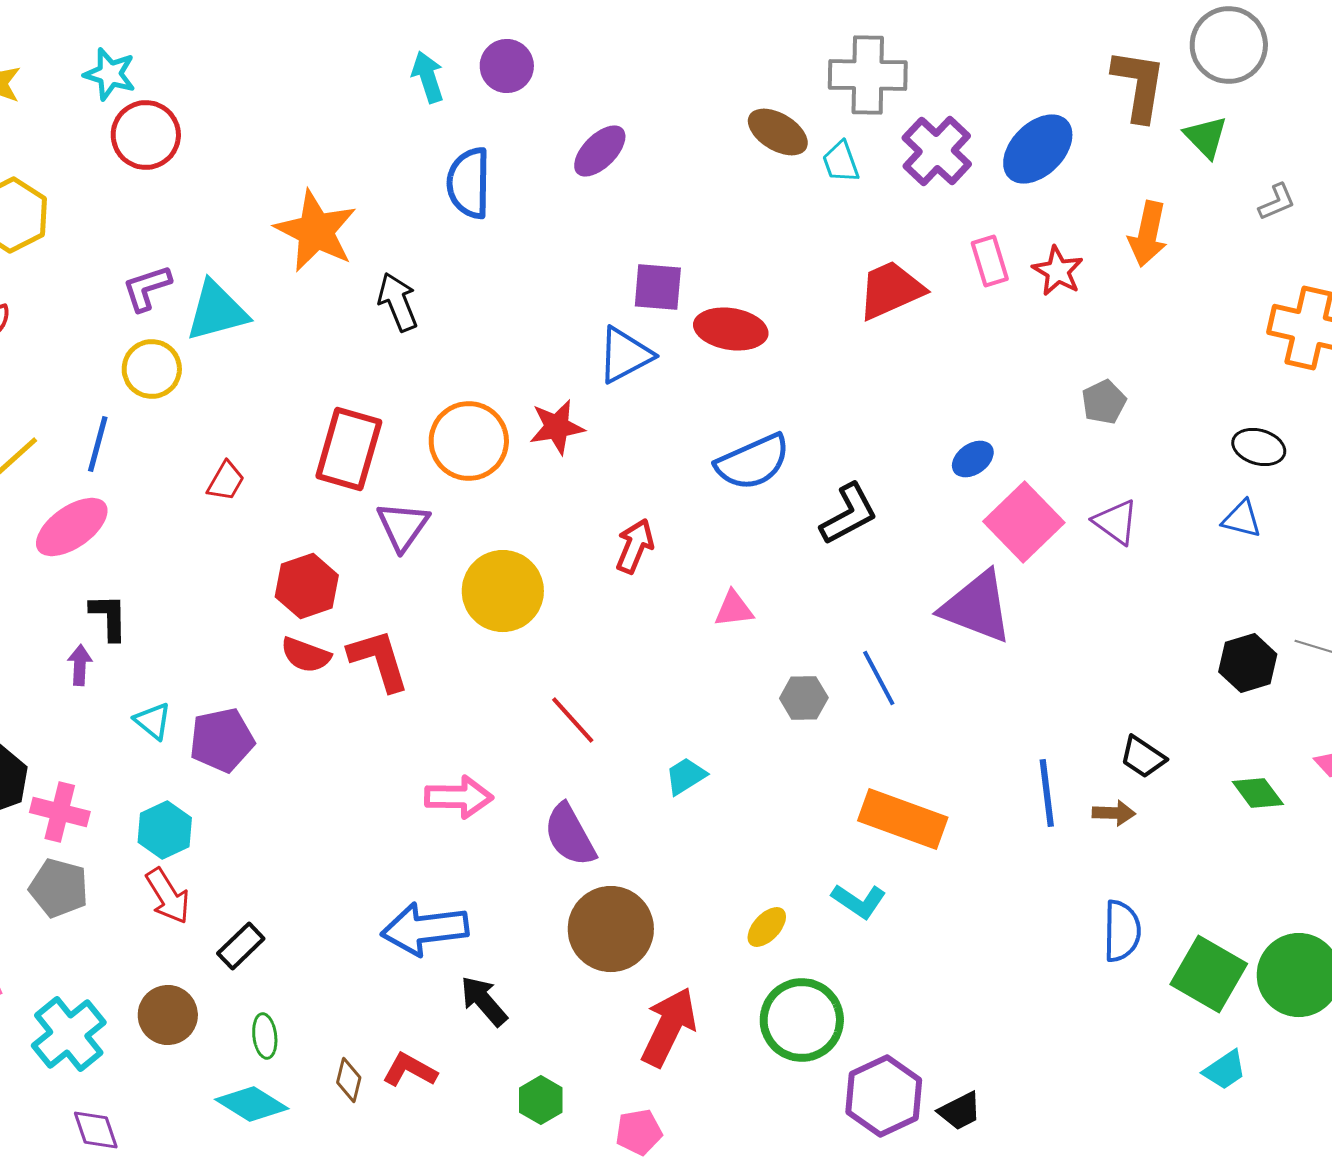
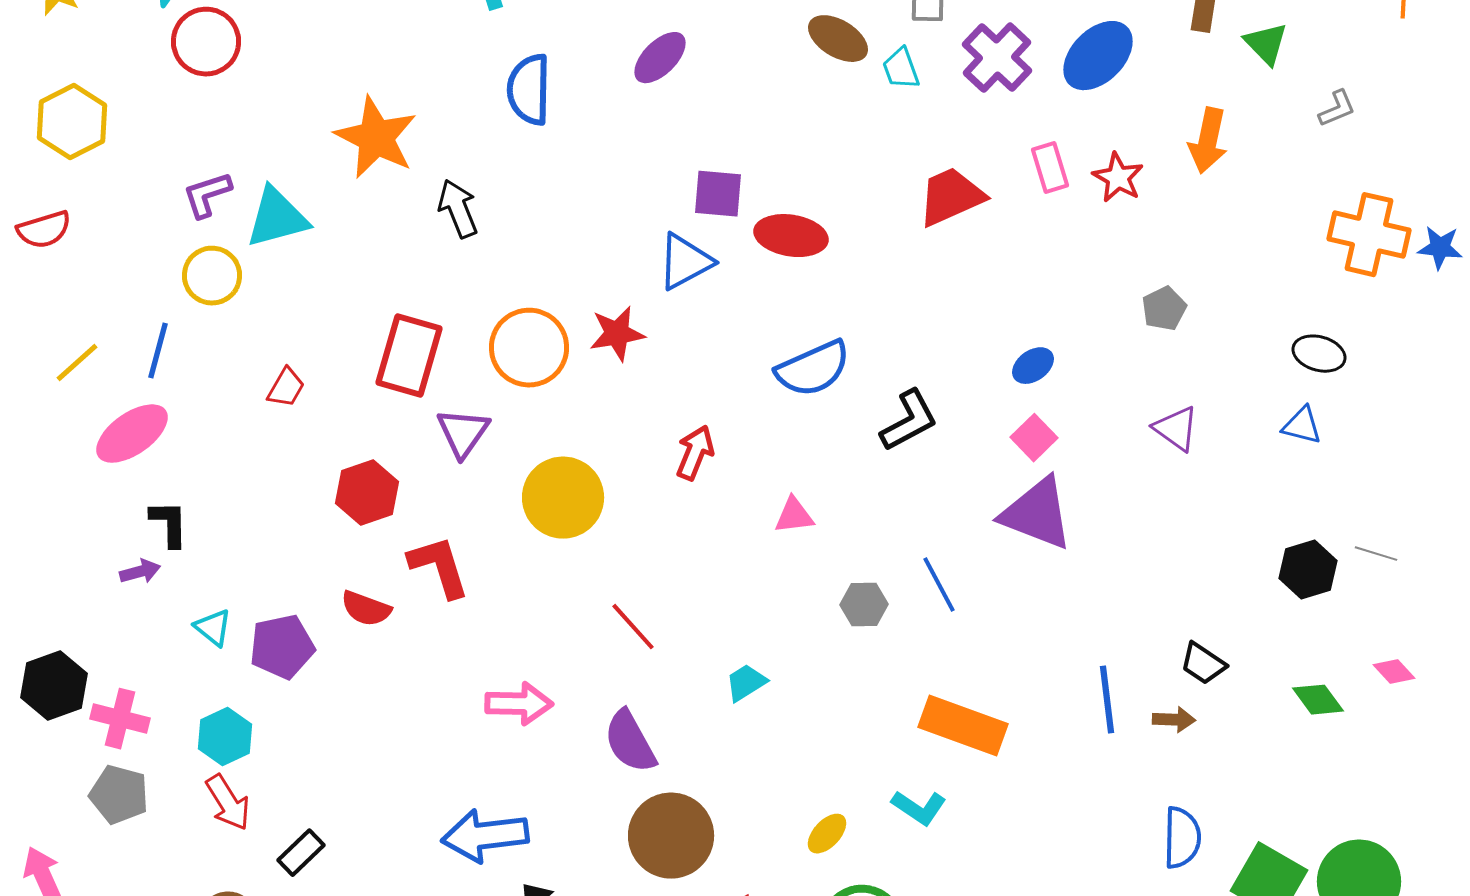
pink square: (1024, 522) -> (1034, 438), moved, size x0.6
red semicircle: (306, 655) -> (366, 609), moved
purple arrow: (80, 665) -> (140, 572), turned 72

